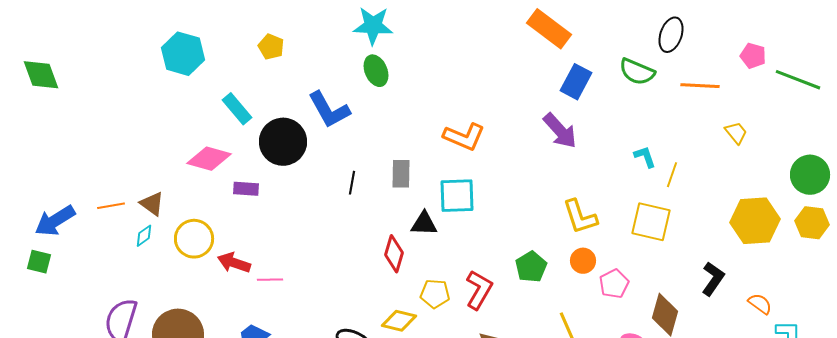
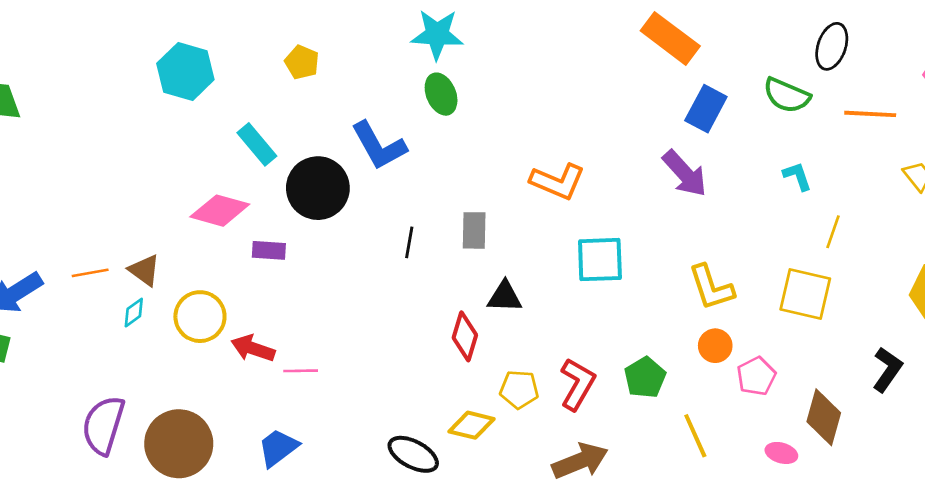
cyan L-shape: (645, 157) -> (797, 176), moved
cyan square: (457, 196) -> (600, 260), moved
green pentagon: (531, 267) -> (645, 377), moved

